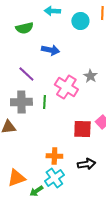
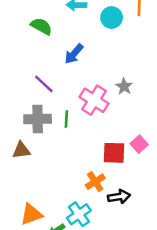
green semicircle: (24, 28) -> (41, 26), turned -138
blue arrow: (50, 50) -> (74, 54), turned 120
orange cross: (54, 156) -> (95, 182), moved, turned -35

